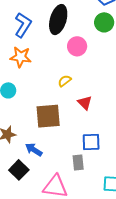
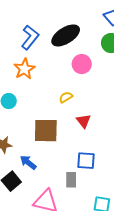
black ellipse: (58, 20) -> (66, 35), turned 36
orange star: (21, 57) -> (24, 69), turned 30

